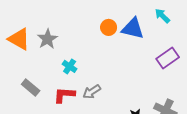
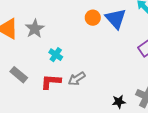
blue triangle: (133, 28) -> (116, 19), turned 35

